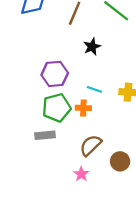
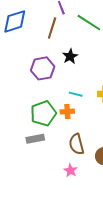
purple hexagon: (55, 74) -> (43, 68), moved
brown semicircle: (91, 145) -> (77, 144), turned -55

